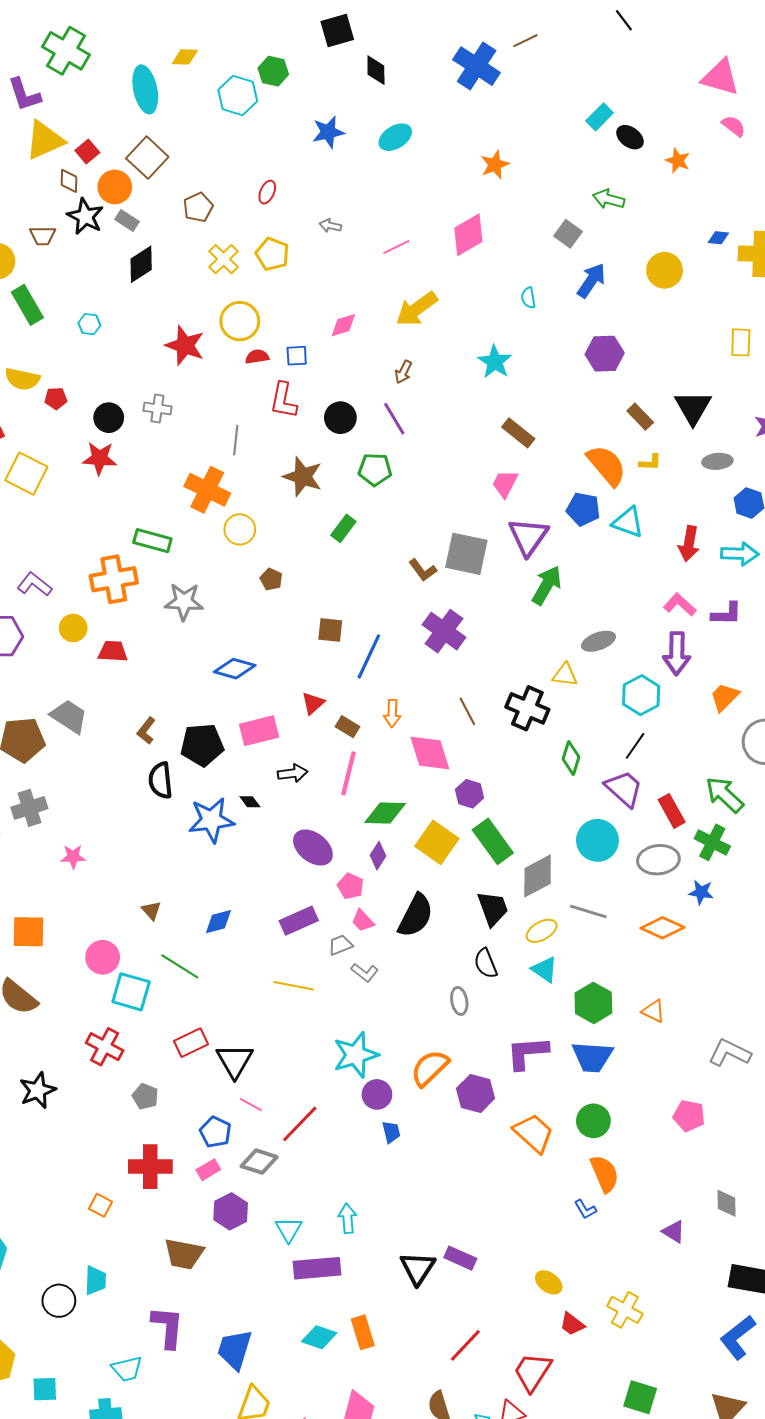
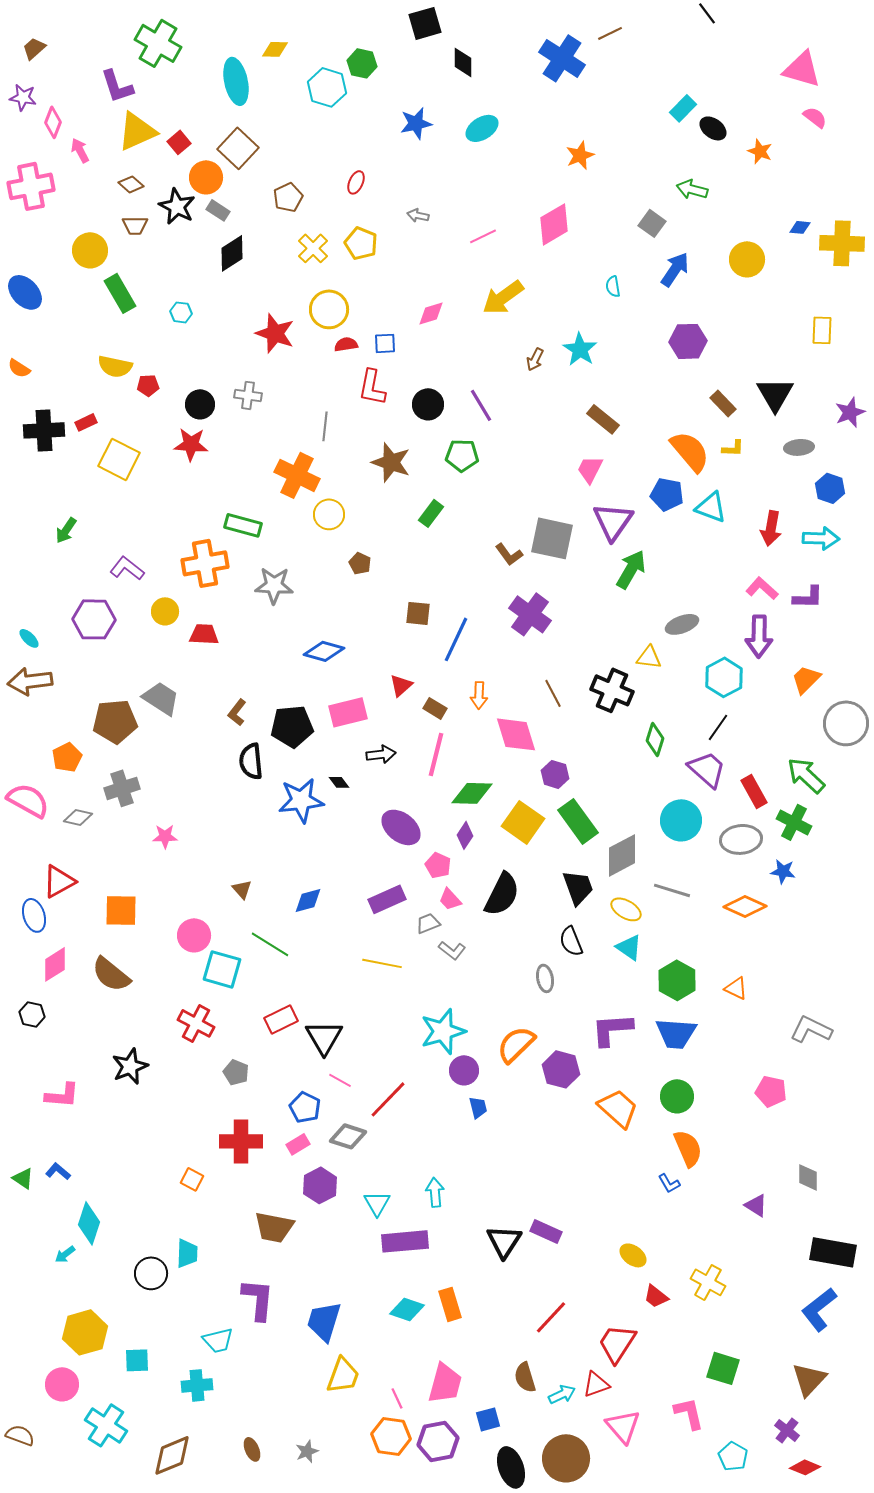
brown diamond: (69, 181) -> (131, 184), moved, turned -50
brown arrow: (403, 372) -> (535, 359), moved
yellow ellipse: (542, 931) -> (626, 909), turned 60

